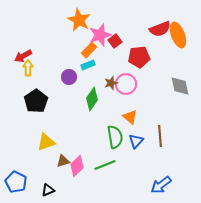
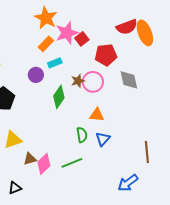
orange rectangle: (89, 50) -> (46, 44), moved
gray diamond: (180, 86) -> (129, 80), moved
orange triangle: (130, 117) -> (97, 115), turned -35
brown line: (160, 136) -> (147, 152), moved
green semicircle: (115, 137) -> (82, 135), size x0.7

